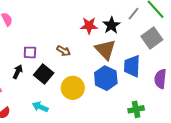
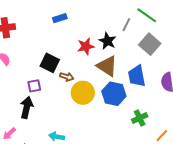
black arrow: (18, 72) -> (27, 107), size x1.5
black square: (44, 74) -> (50, 63), moved
yellow circle: (73, 88) -> (83, 93), moved
green cross: (136, 109) -> (140, 118), moved

